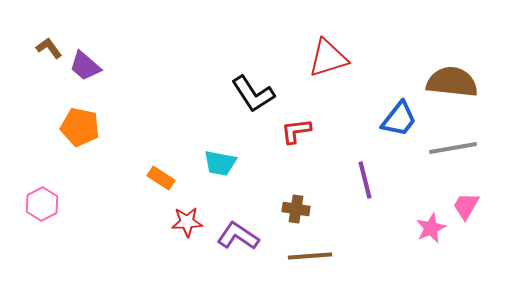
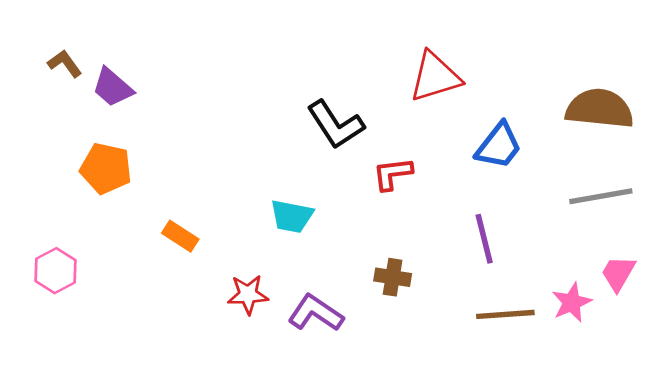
blue trapezoid: (399, 119) -> (499, 146), moved
orange rectangle: (161, 178) -> (180, 236), moved
brown line: (310, 256) -> (505, 314), moved

